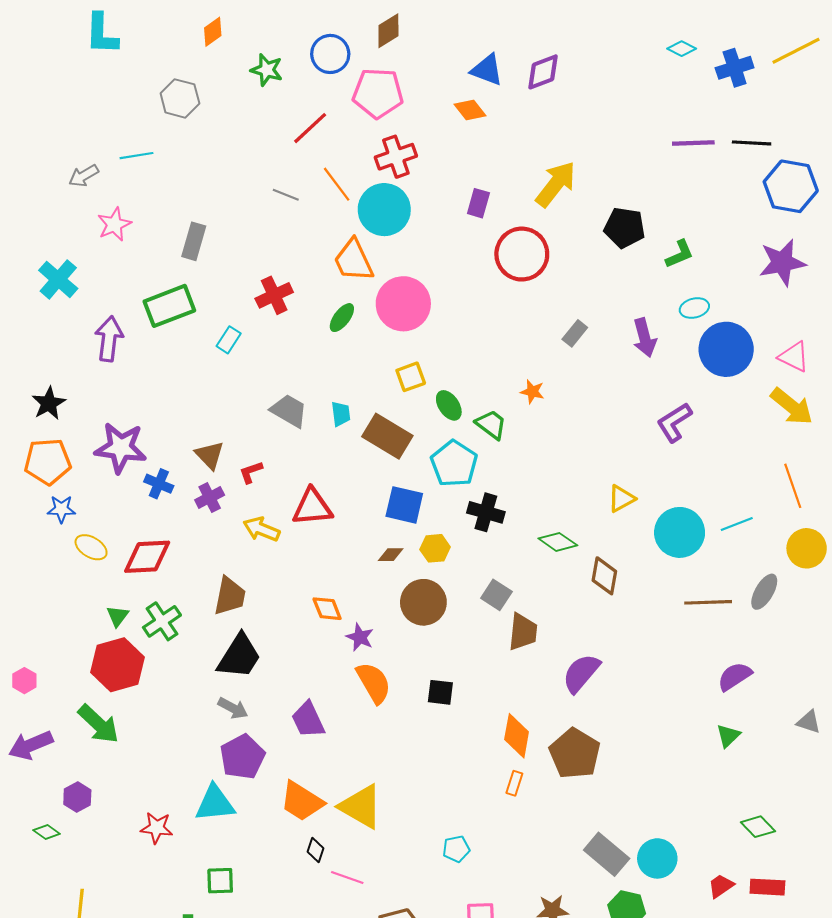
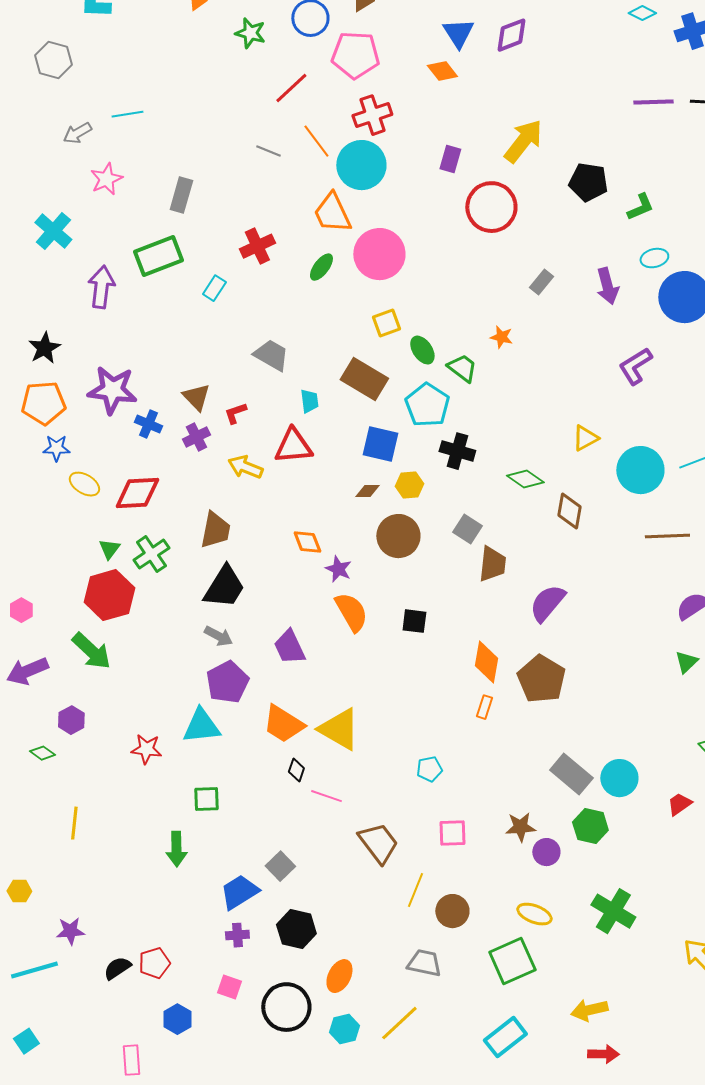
blue triangle: (487, 70) -> (458, 33), turned 36
gray hexagon: (180, 98) -> (53, 60), moved
cyan trapezoid: (341, 414) -> (309, 401), moved

